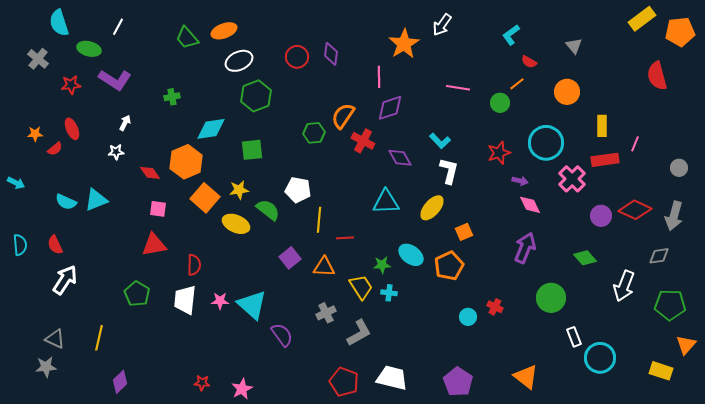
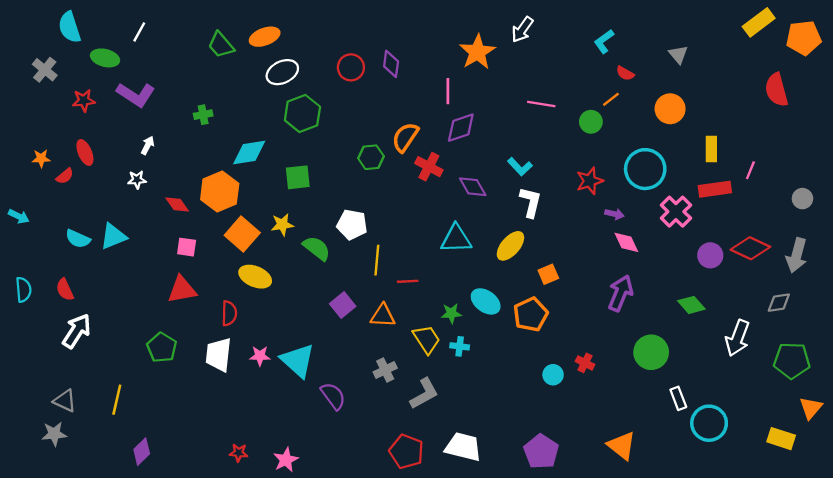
yellow ellipse: (236, 224) -> (255, 277), moved

